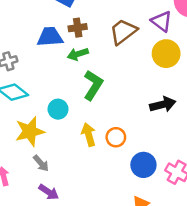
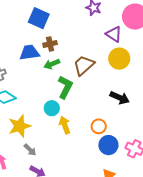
brown trapezoid: (123, 32) -> (84, 65), moved
black arrow: (163, 104) -> (120, 98), turned 42
cyan circle: (58, 109) -> (52, 108), moved
orange circle: (116, 137) -> (99, 126), moved

